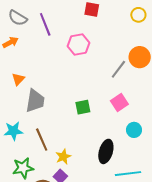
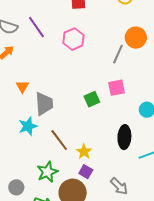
pink square: (119, 102) -> (117, 88), moved, turned 36
cyan star: (13, 131) -> (28, 126), moved

